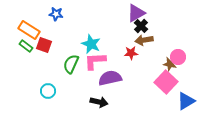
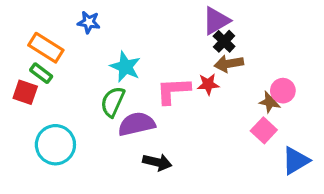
cyan star: (91, 44) -> (125, 67), moved
red square: (44, 45) -> (25, 92), moved
pink L-shape: (95, 61) -> (173, 91), moved
purple semicircle: (110, 78) -> (137, 124), moved
pink square: (166, 82) -> (264, 130), size x0.7
cyan circle: (48, 91) -> (55, 145), moved, size x1.6

